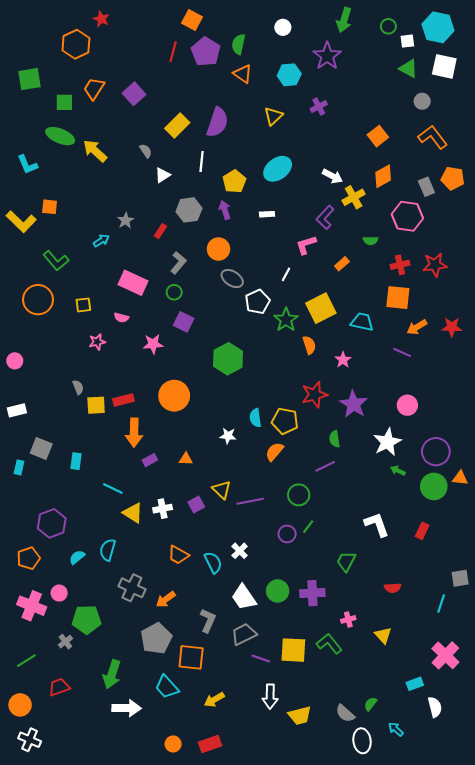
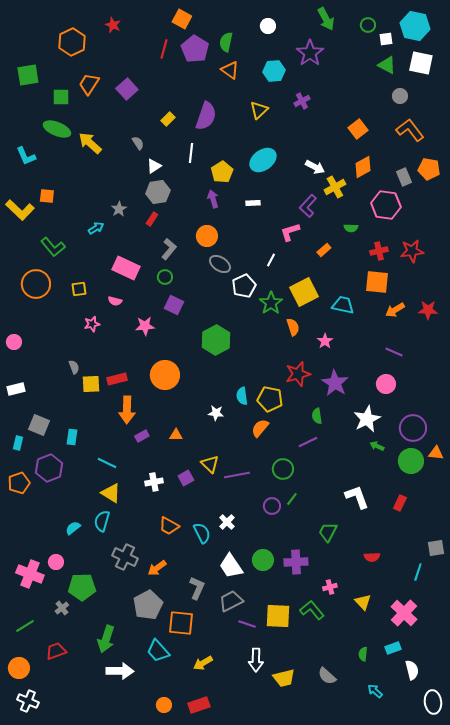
red star: (101, 19) -> (113, 25), moved
green arrow: (344, 20) -> (326, 19), turned -45
yellow rectangle: (177, 126) -> (168, 119), size x0.6
gray hexagon: (189, 210) -> (158, 192), moved
purple line: (402, 352) -> (394, 352), moved
yellow triangle: (133, 513) -> (111, 493), moved
purple hexagon: (52, 523) -> (49, 468), moved
orange pentagon: (28, 558) -> (19, 483), moved
pink cross: (445, 655) -> (404, 613), moved
green semicircle: (370, 704) -> (363, 654), moved, turned -32
white ellipse: (362, 741) -> (433, 702), moved

